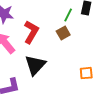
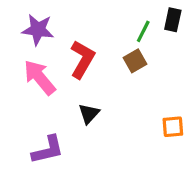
black triangle: (35, 65) -> (89, 114), size x0.6

